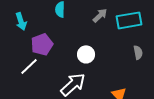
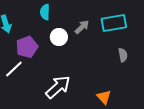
gray arrow: (100, 15) -> (82, 27), moved
white circle: (86, 54) -> (59, 37), moved

